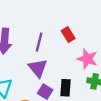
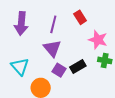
black rectangle: (66, 88) -> (78, 66), turned 56

